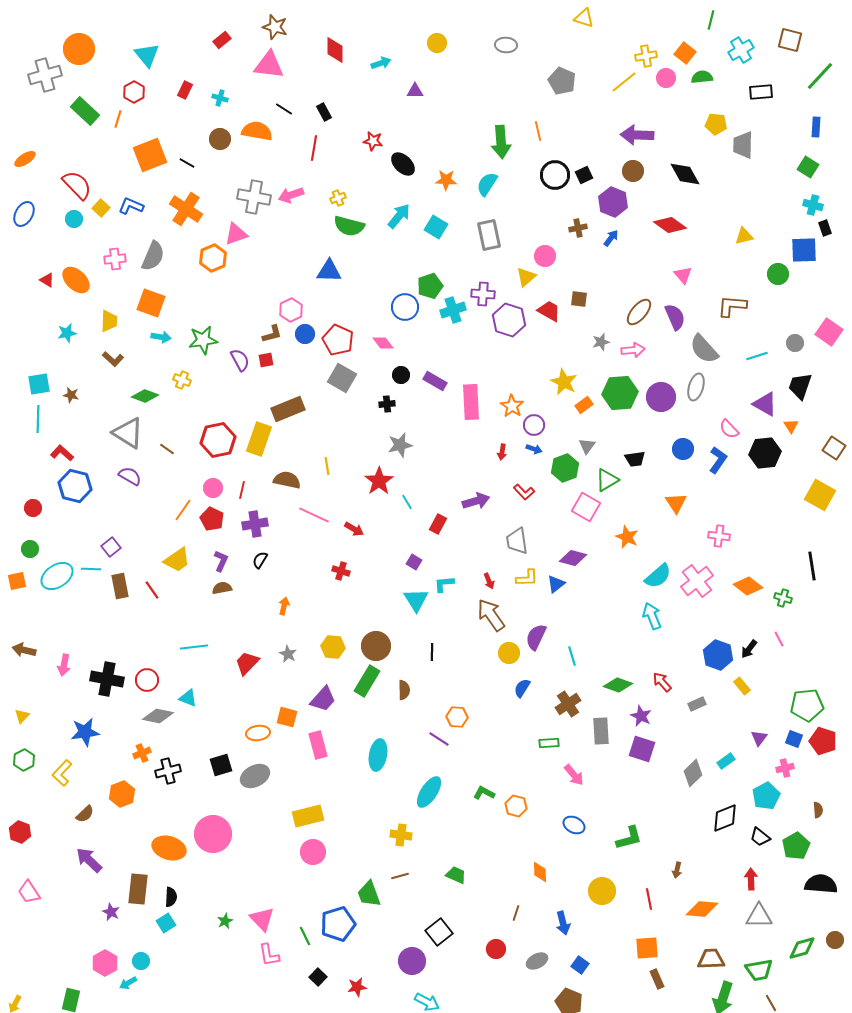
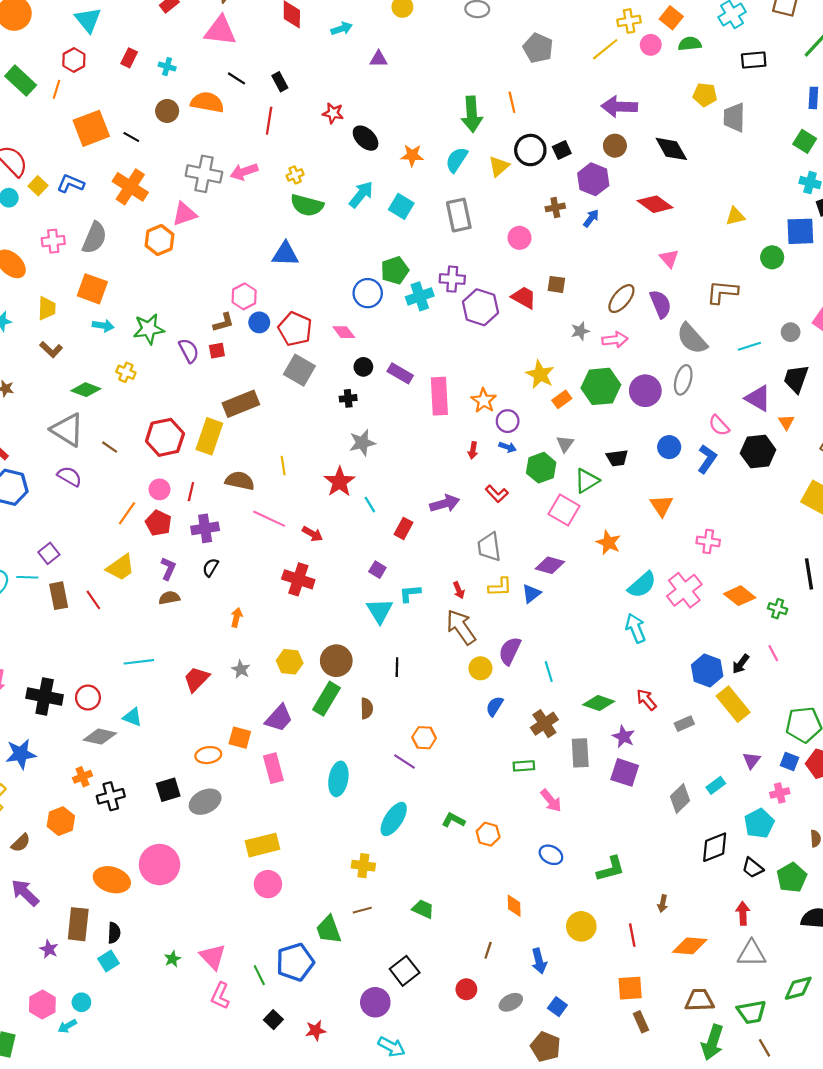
yellow triangle: (526, 277) -> (499, 166), moved
red cross: (341, 571) -> (298, 579), size x1.6
yellow rectangle: (742, 686) -> (733, 704), size x1.8
pink L-shape: (269, 955) -> (220, 996), turned 35

